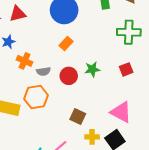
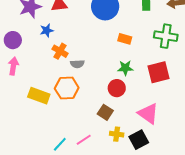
orange rectangle: (66, 43) -> (125, 39), moved, turned 56
red square: (126, 69) -> (158, 72), size x1.6
red circle: (69, 76) -> (117, 88), moved

